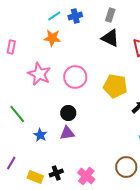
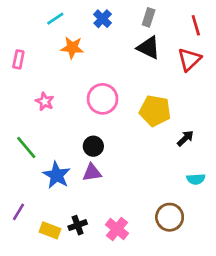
cyan line: (54, 16) -> (55, 19), moved
blue cross: (75, 16) -> (103, 19), turned -32
pink star: (39, 74) -> (45, 101), moved, size x0.6
blue star: (40, 135) -> (57, 175), size x1.5

